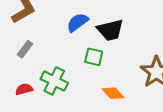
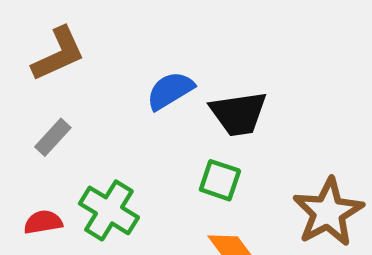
green square: (94, 57) -> (220, 180), moved

